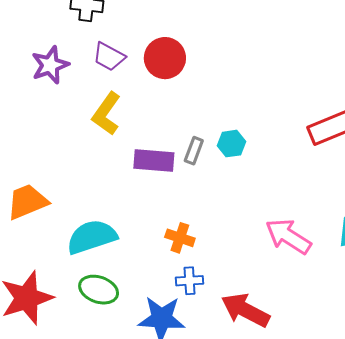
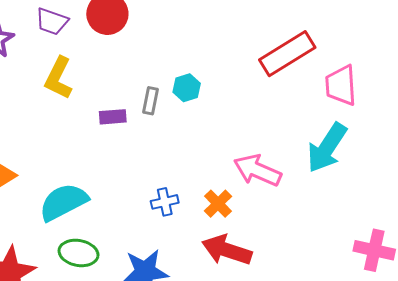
purple rectangle: (154, 161) -> (113, 117), size x0.7
orange cross: (180, 238) -> (218, 204), moved, turned 36
blue cross: (190, 281) -> (165, 202), moved

